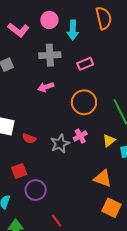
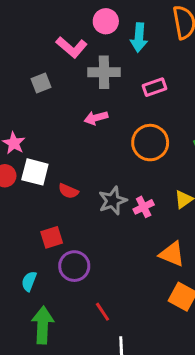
pink L-shape: (18, 30) -> (72, 47), moved
pink cross: (80, 136) -> (144, 207), moved

